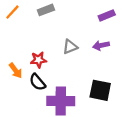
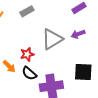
gray triangle: (70, 47) -> (52, 39), size x1.6

